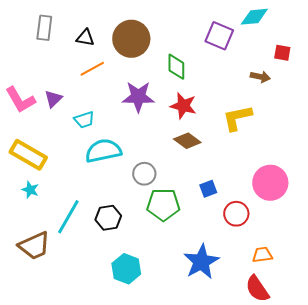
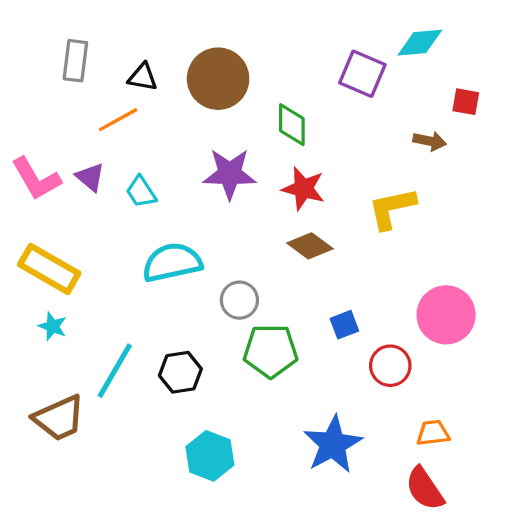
orange line: (92, 69) -> (118, 120), moved
purple triangle: (53, 99) -> (90, 177), turned -36
cyan trapezoid: (84, 120) -> (141, 192), moved, turned 75

